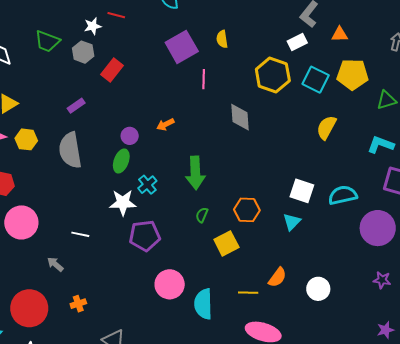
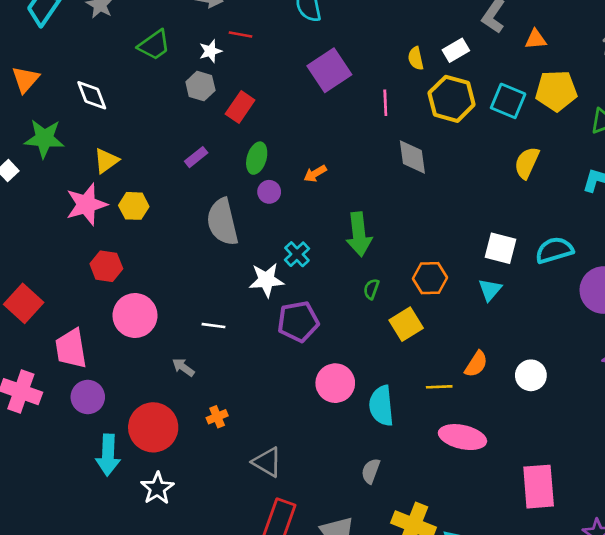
yellow semicircle: (222, 39) -> (416, 58), moved
green trapezoid: (47, 41) -> (154, 45), moved, turned -52
white rectangle: (297, 42) -> (456, 50), moved
pink line: (204, 79) -> (385, 103), moved
gray semicircle: (70, 150) -> (222, 222), moved
green ellipse: (121, 161) -> (257, 158), moved

